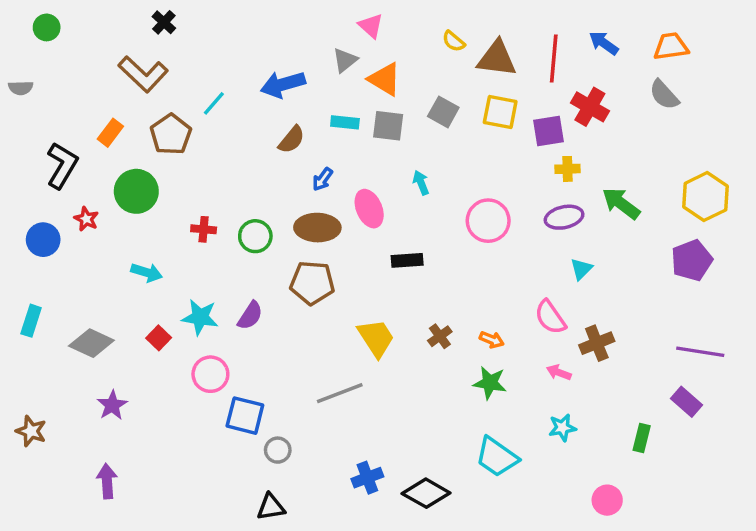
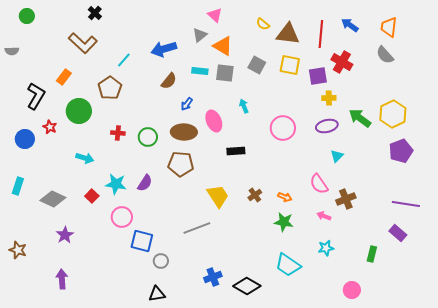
orange trapezoid: (671, 46) -> (389, 27), turned -75
brown pentagon: (171, 134) -> (110, 88), moved
yellow hexagon: (705, 197) -> (393, 114), moved

